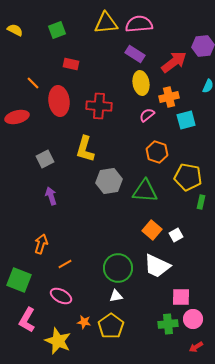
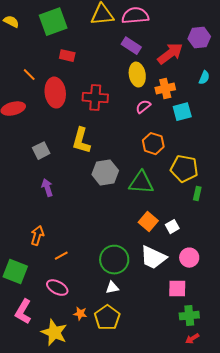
green square: (57, 30) -> (53, 22), size x1.6
pink circle: (193, 319) -> (189, 258), moved
green cross: (168, 324) -> (189, 316), moved

